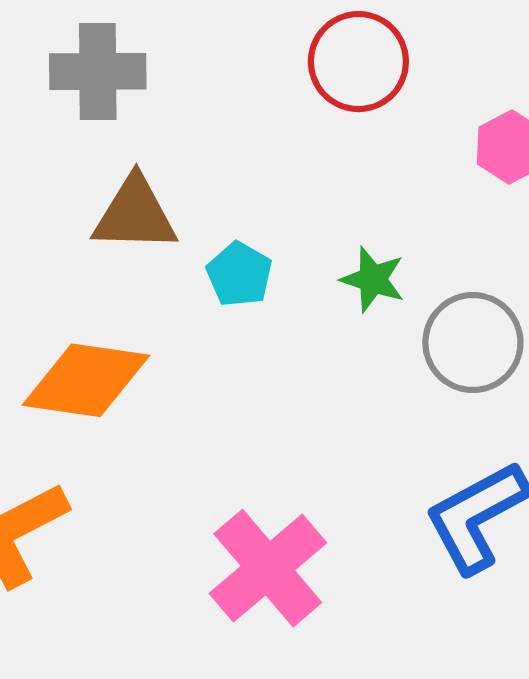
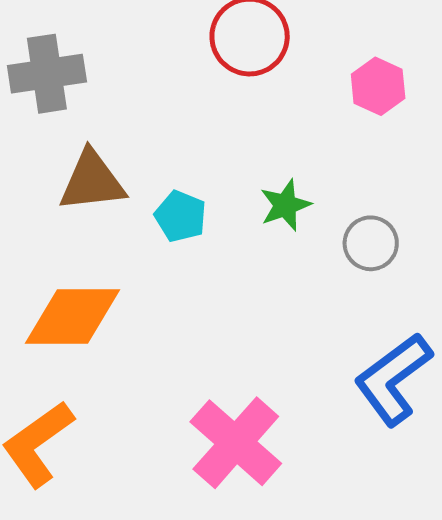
green star: (373, 279) -> (285, 205), turned -30
gray circle: (473, 343) -> (371, 243), size x0.7

